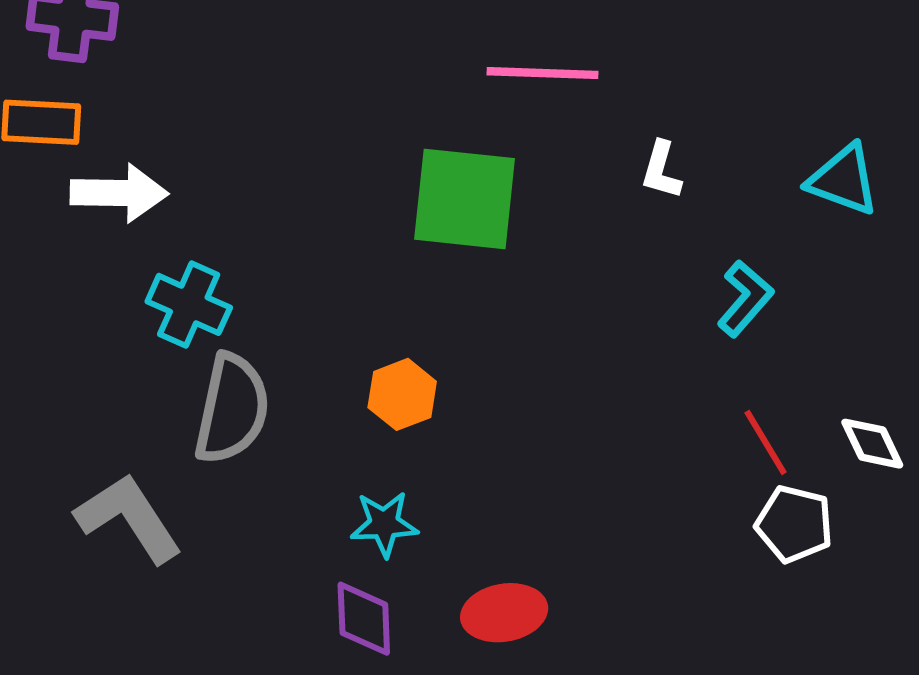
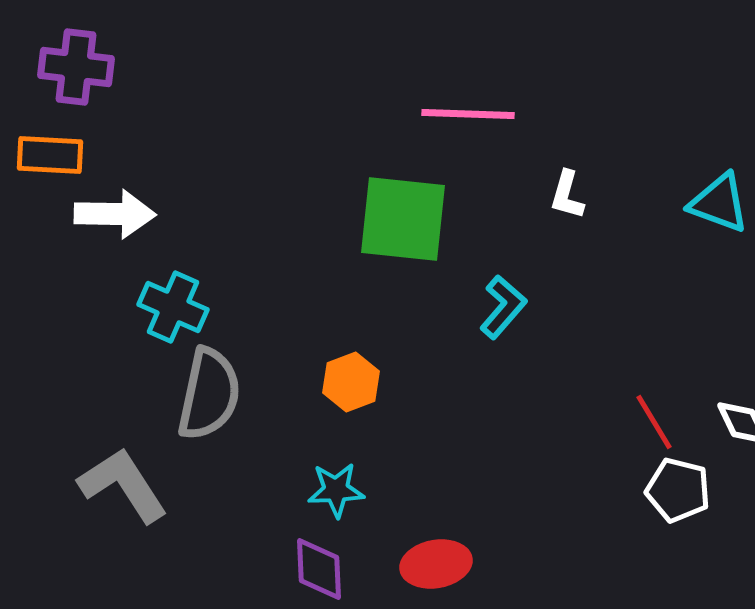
cyan L-shape: (745, 299) -> (503, 307), moved

